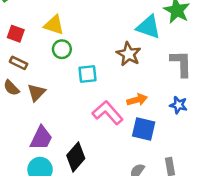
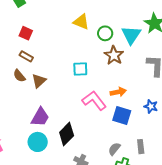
yellow triangle: (54, 25) -> (81, 22), moved
cyan triangle: (148, 27) -> (131, 35), turned 40
green circle: (62, 49) -> (105, 33), moved
blue star: (179, 105) -> (151, 106), moved

